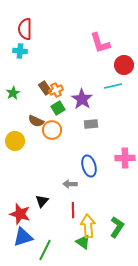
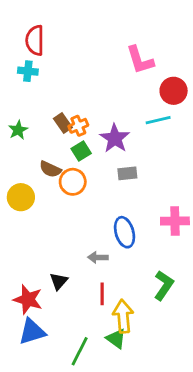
green L-shape: (117, 227) -> (164, 285), moved
green line: (45, 250) -> (80, 351), moved

